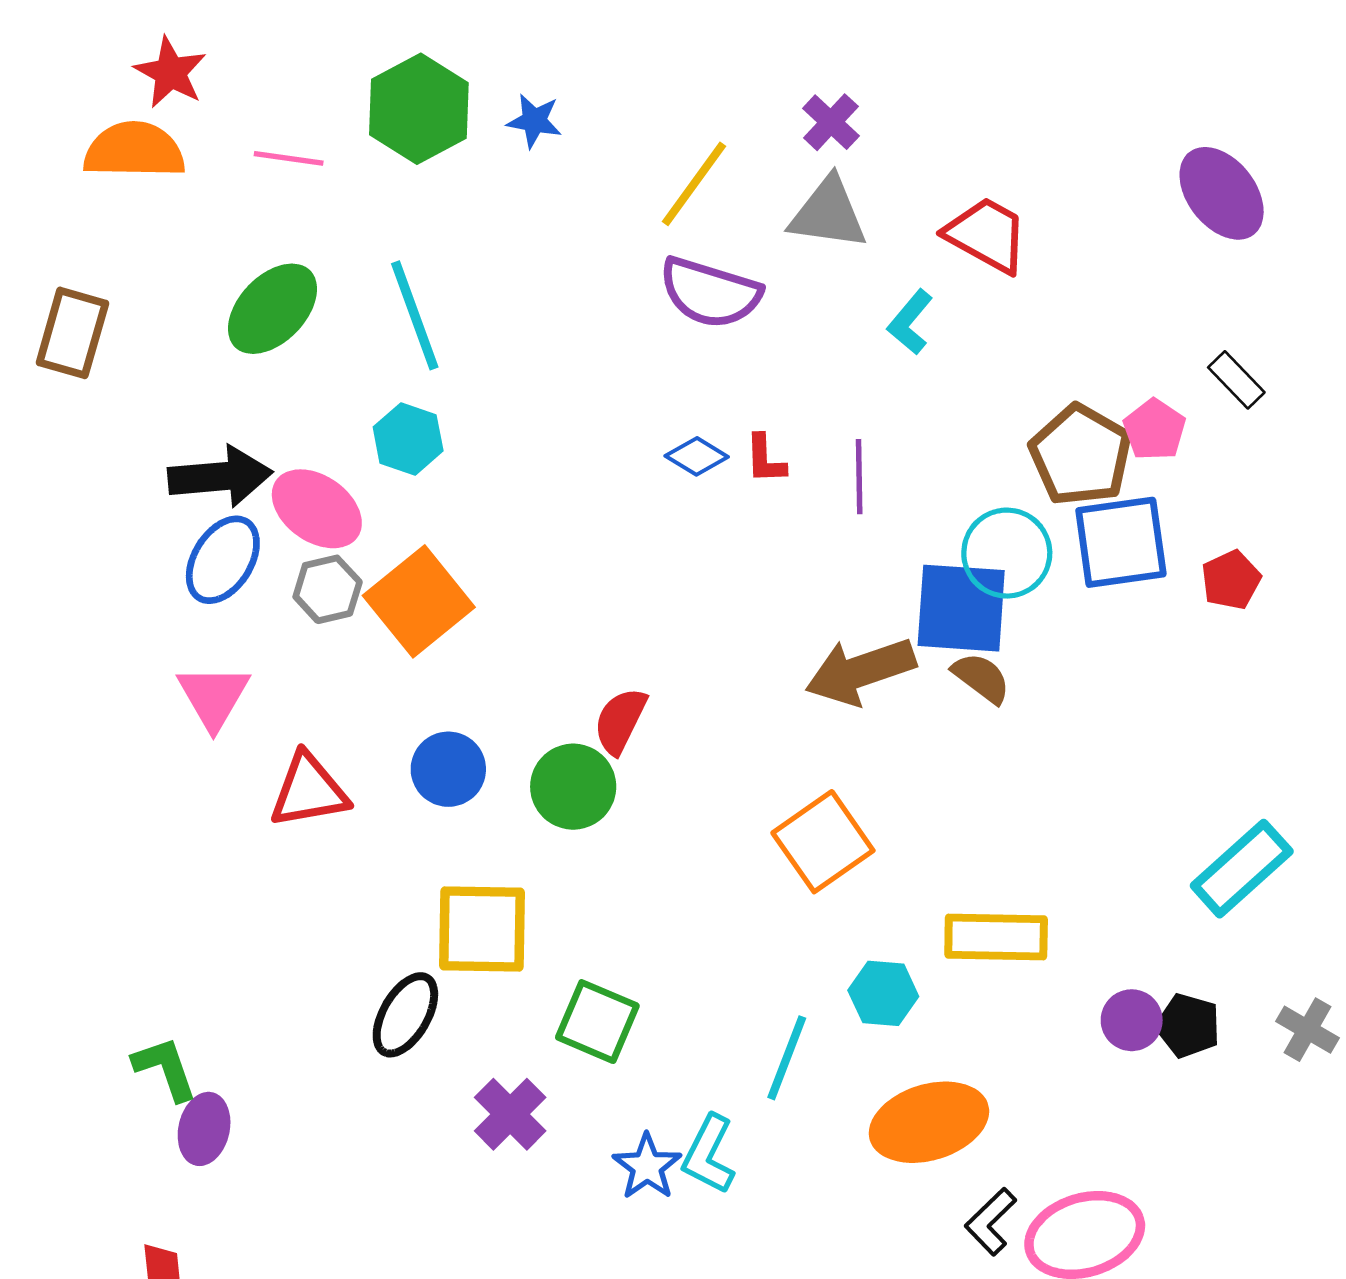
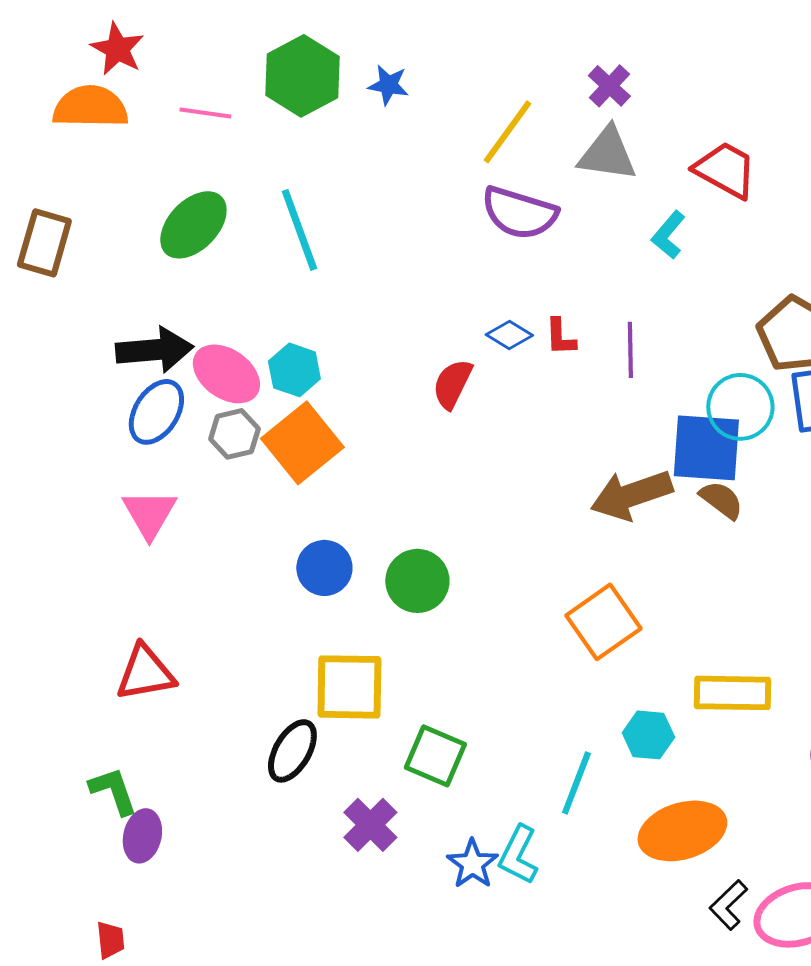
cyan hexagon: (408, 439) -> (294, 370), moved
red semicircle: (620, 721) -> (452, 384), moved
red triangle: (309, 791) -> (145, 673), moved

